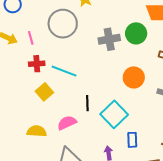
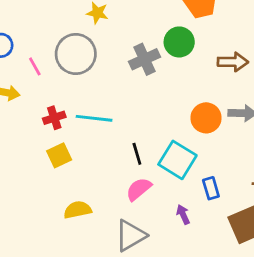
pink line: (31, 38) -> (35, 66), moved
orange circle: (134, 77) -> (206, 118), moved
yellow square: (44, 92) -> (59, 155), moved, turned 30
pink semicircle: (67, 123) -> (139, 189), moved

